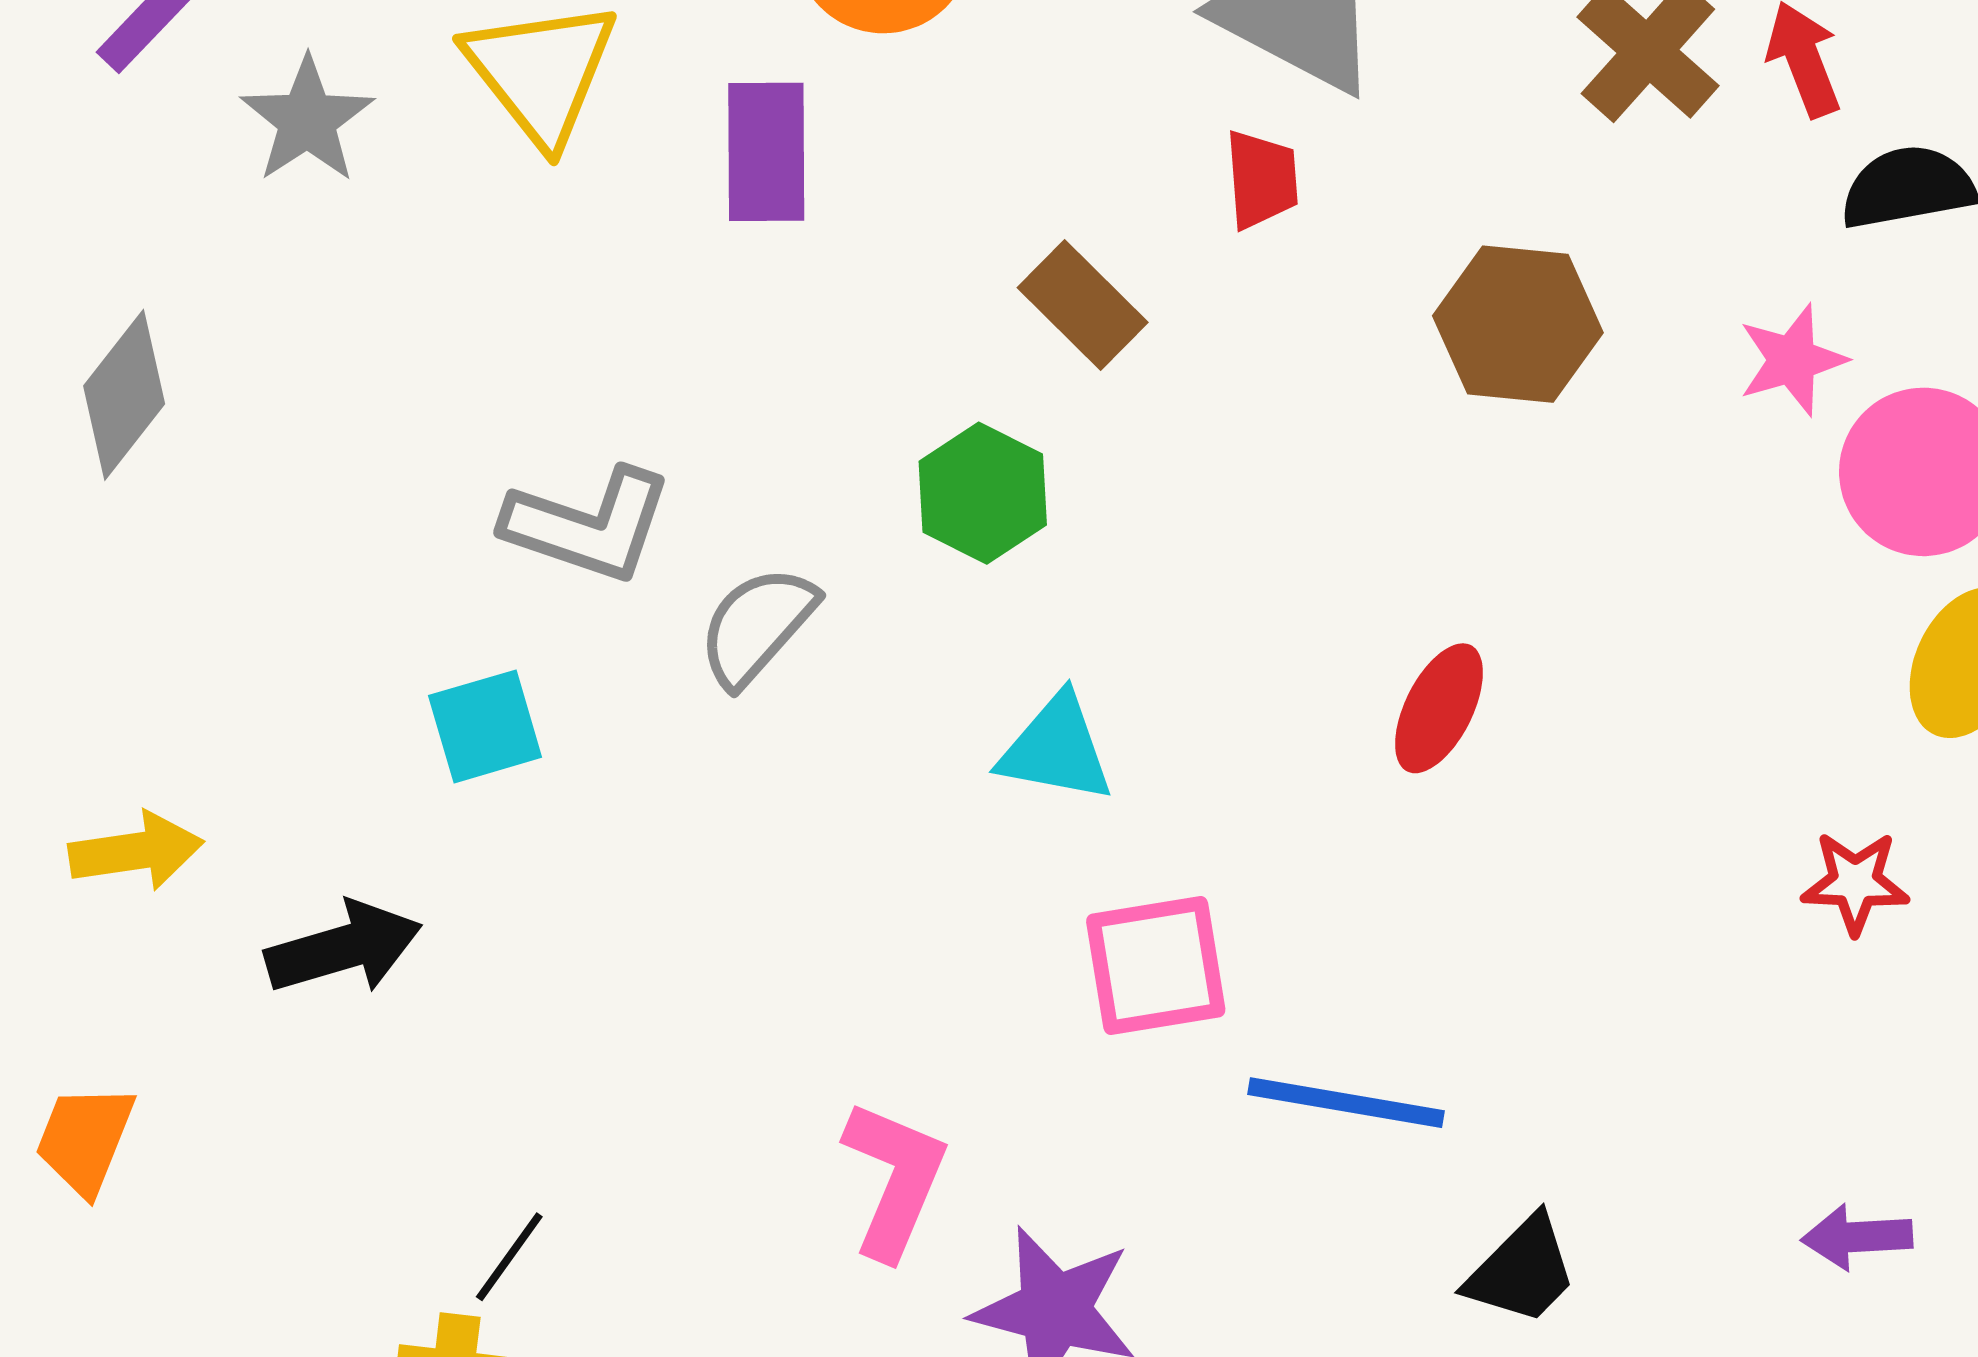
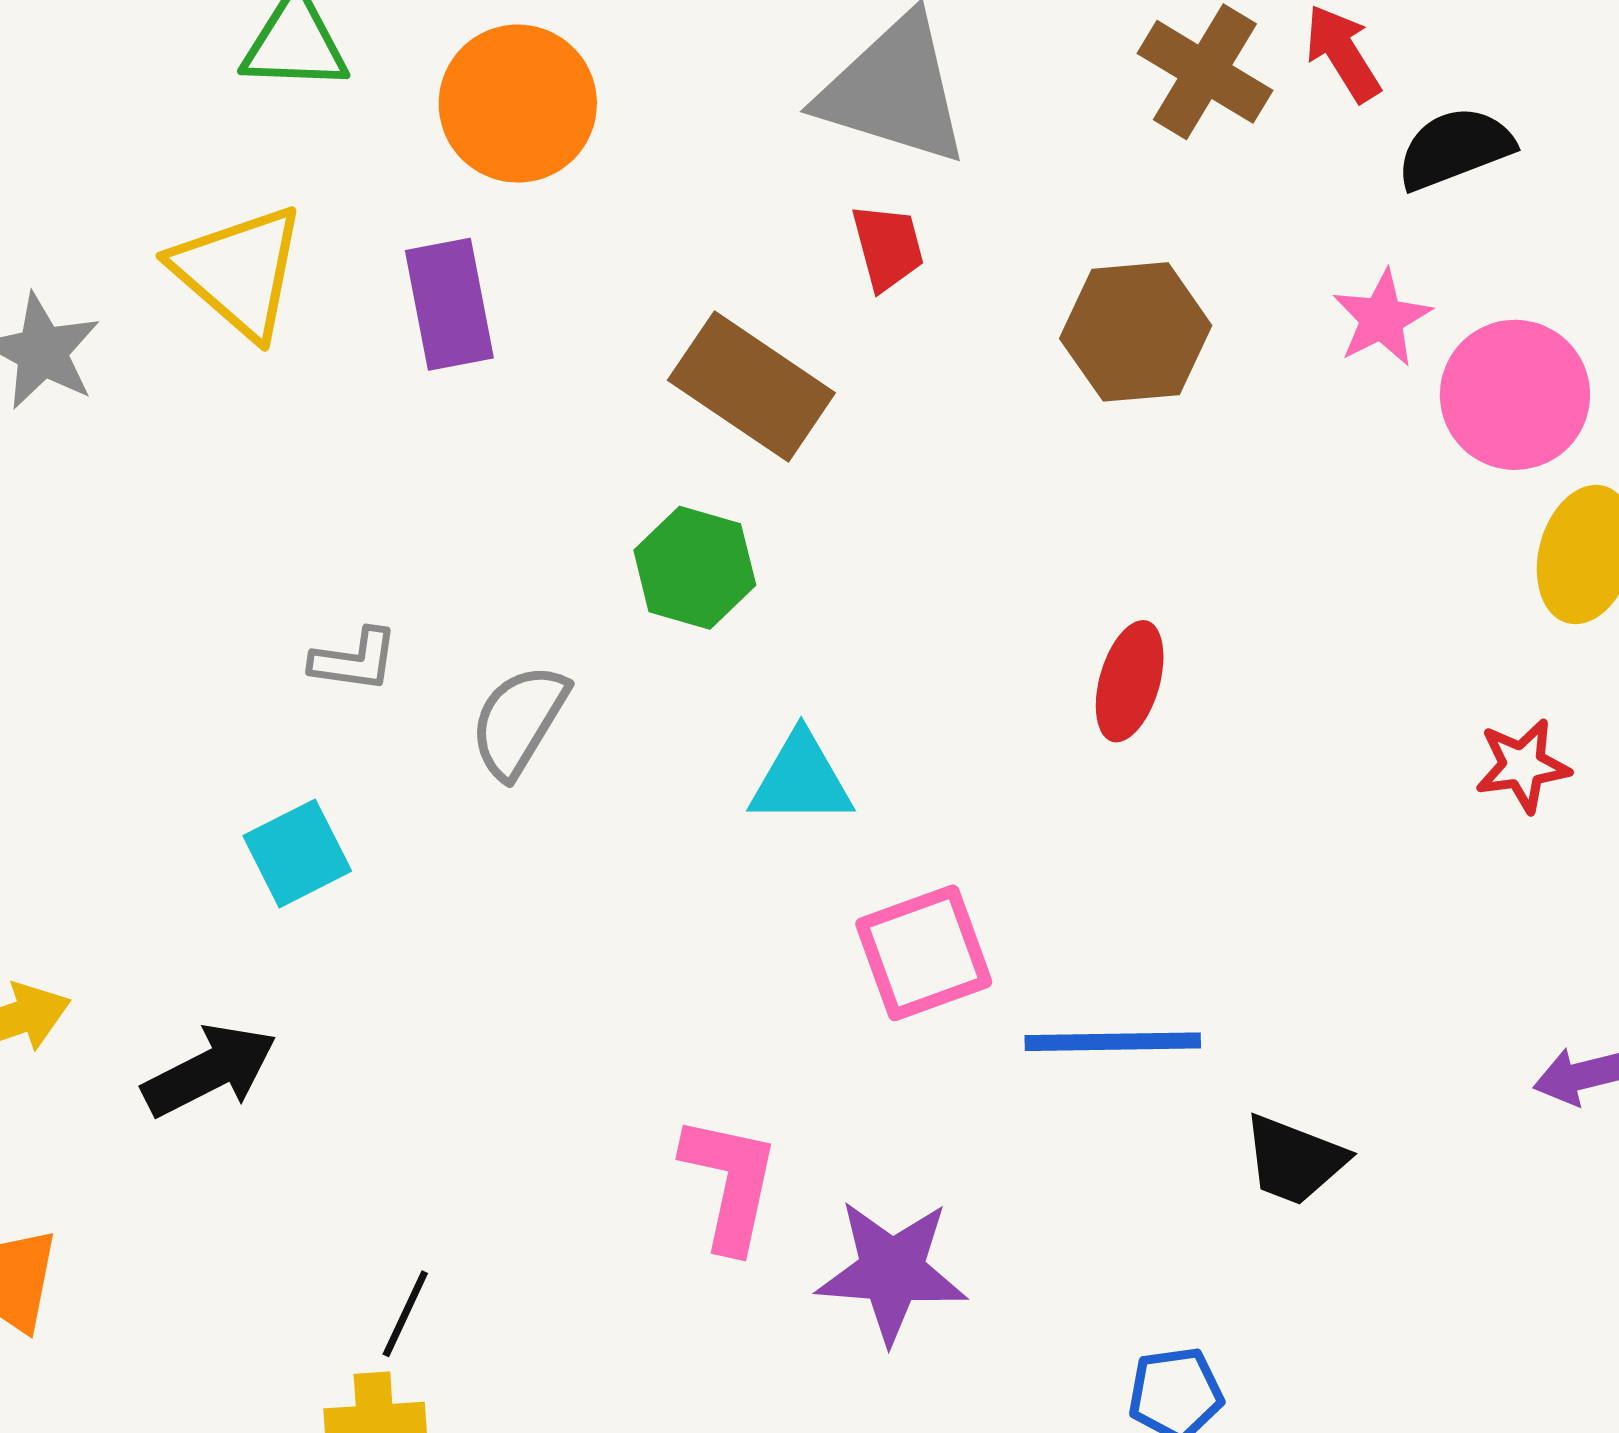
brown rectangle: (1083, 305) -> (751, 387), size x1.4
gray L-shape: (588, 525) -> (354, 660), size x0.6
black trapezoid: (1522, 1270) -> (1294, 1160), turned 77

